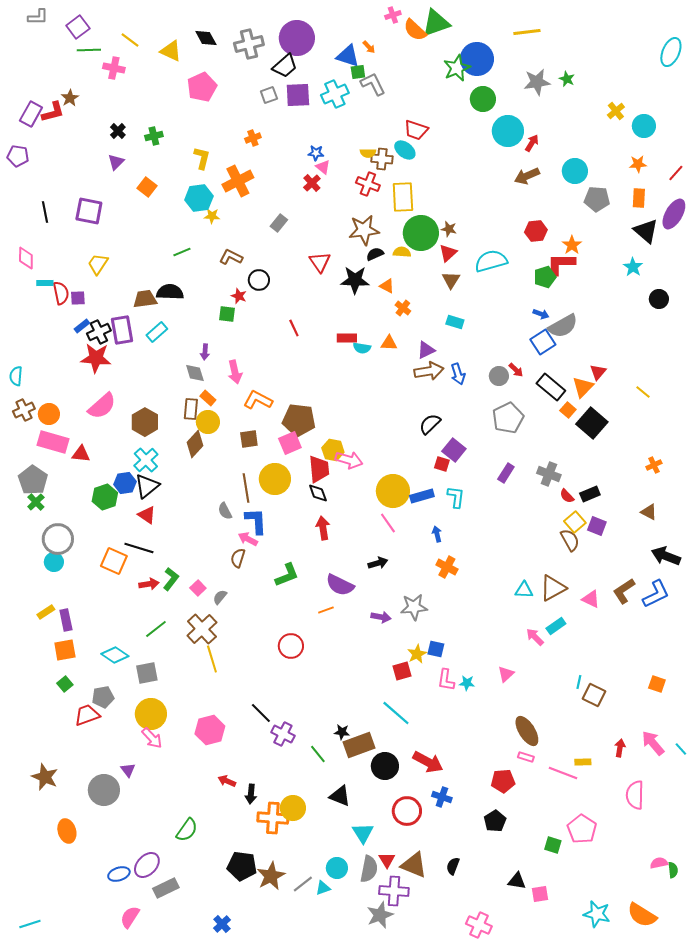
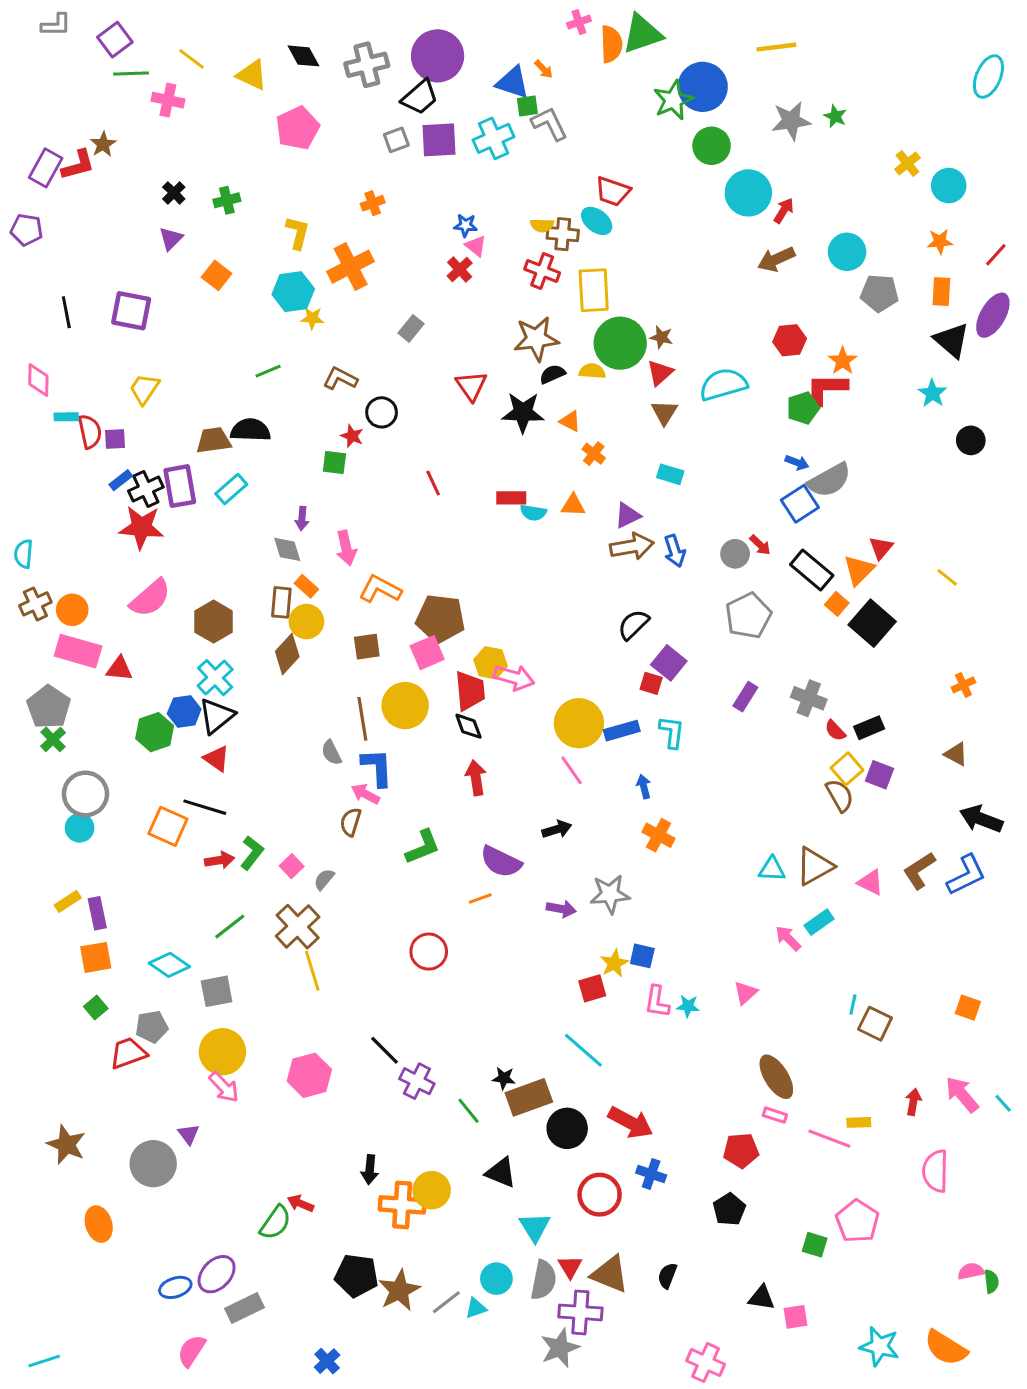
orange semicircle: (415, 30) -> (611, 44), turned -135
red arrow: (227, 781) -> (301, 1203), moved

